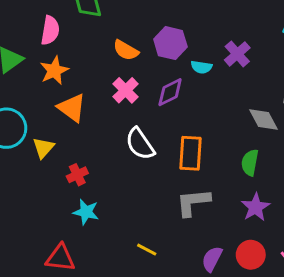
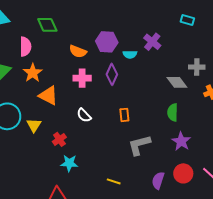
pink cross: (125, 90) -> (82, 78), turned -36
purple diamond: (170, 92) -> (112, 74), turned -30
white semicircle: (140, 144) -> (84, 115), moved, size x0.7
orange rectangle: (190, 153) -> (124, 115), moved, size x0.6

